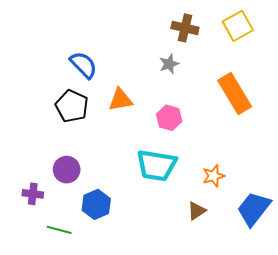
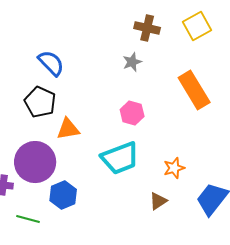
orange triangle: (121, 100) -> (68, 129), moved
cyan trapezoid: (156, 165) -> (120, 158), turned -30
purple circle: (67, 170) -> (35, 162), size x1.6

